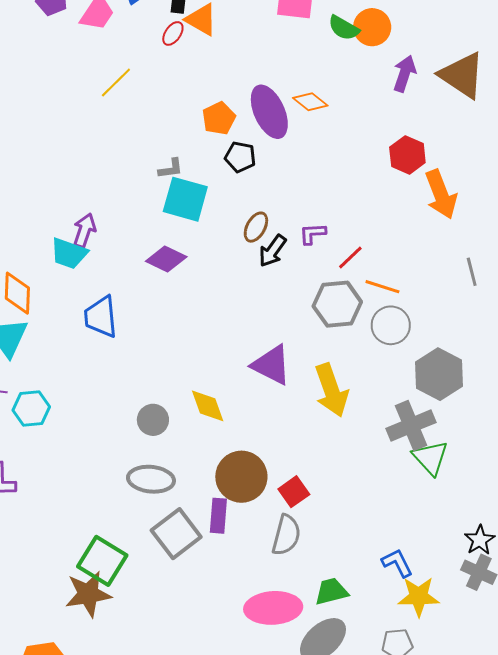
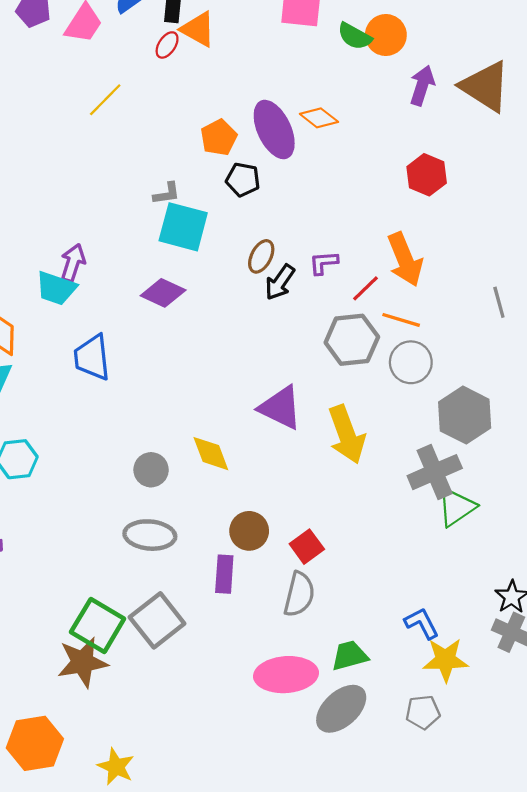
orange arrow: (441, 194) -> (405, 259), moved
green triangle: (430, 458) -> (456, 507), turned 39
brown circle: (241, 477) -> (249, 531), size x0.7
gray square: (176, 534) -> (157, 620), moved

